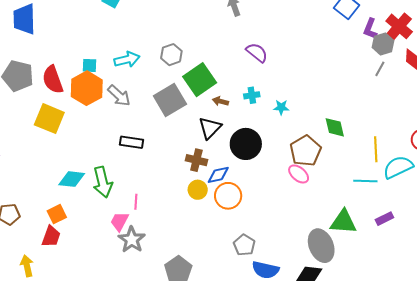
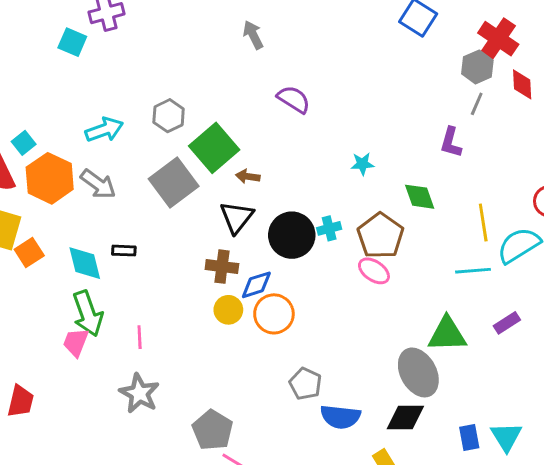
purple L-shape: (370, 29) -> (451, 142), moved
cyan square: (90, 65) -> (24, 143), moved, turned -35
cyan cross: (252, 95) -> (329, 228), moved
cyan star: (281, 107) -> (362, 164), moved
black rectangle: (132, 142) -> (124, 251), size x0.7
cyan diamond: (72, 179) -> (85, 263), moved, turned 76
orange square: (57, 214) -> (29, 252), moved
pink trapezoid: (119, 221) -> (76, 342), moved

